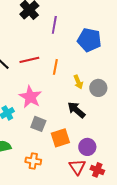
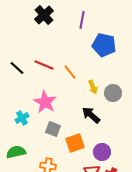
purple line: (54, 25) -> (82, 20), moved
red line: (29, 60) -> (44, 65), turned 36
orange line: (55, 67) -> (70, 72), turned -49

